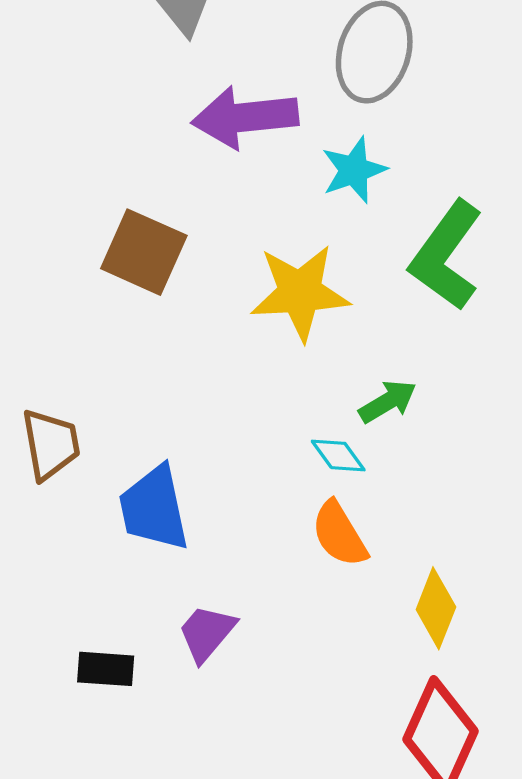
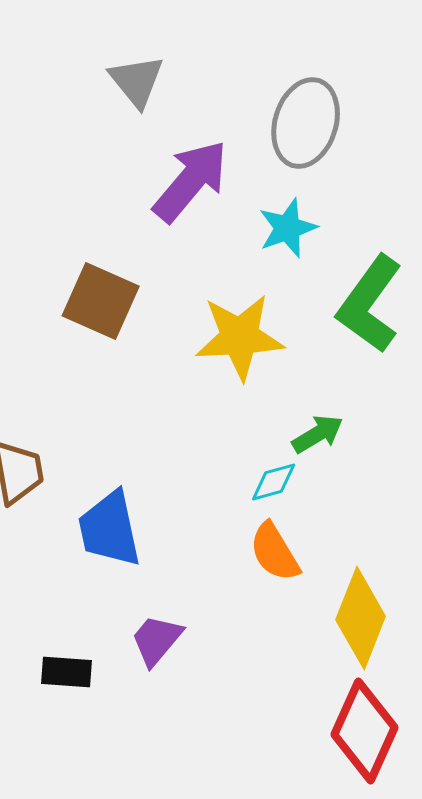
purple arrow: (245, 117) -> (191, 181), turned 136
cyan diamond: (338, 455) -> (274, 482), turned -69
yellow diamond: (436, 608) -> (361, 618), size x1.4

